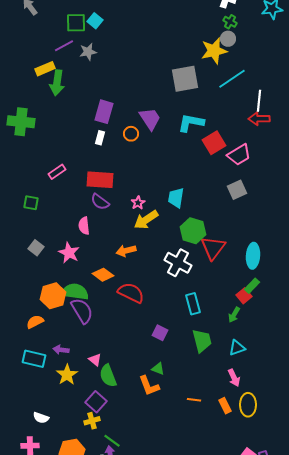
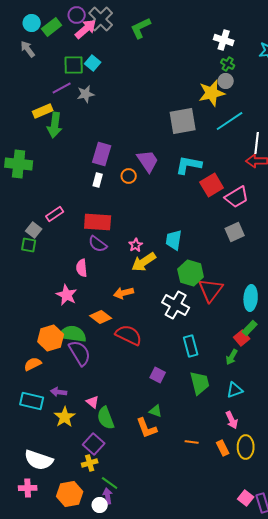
gray square: (36, 248) -> (34, 230), moved
white semicircle: (41, 418) -> (39, 460), size x1.8

